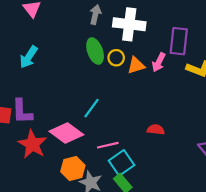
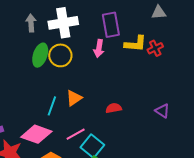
green ellipse: (95, 51) -> (40, 55), turned 55
yellow circle: (116, 58) -> (60, 55), size x1.5
orange triangle: (136, 65) -> (74, 98), moved

